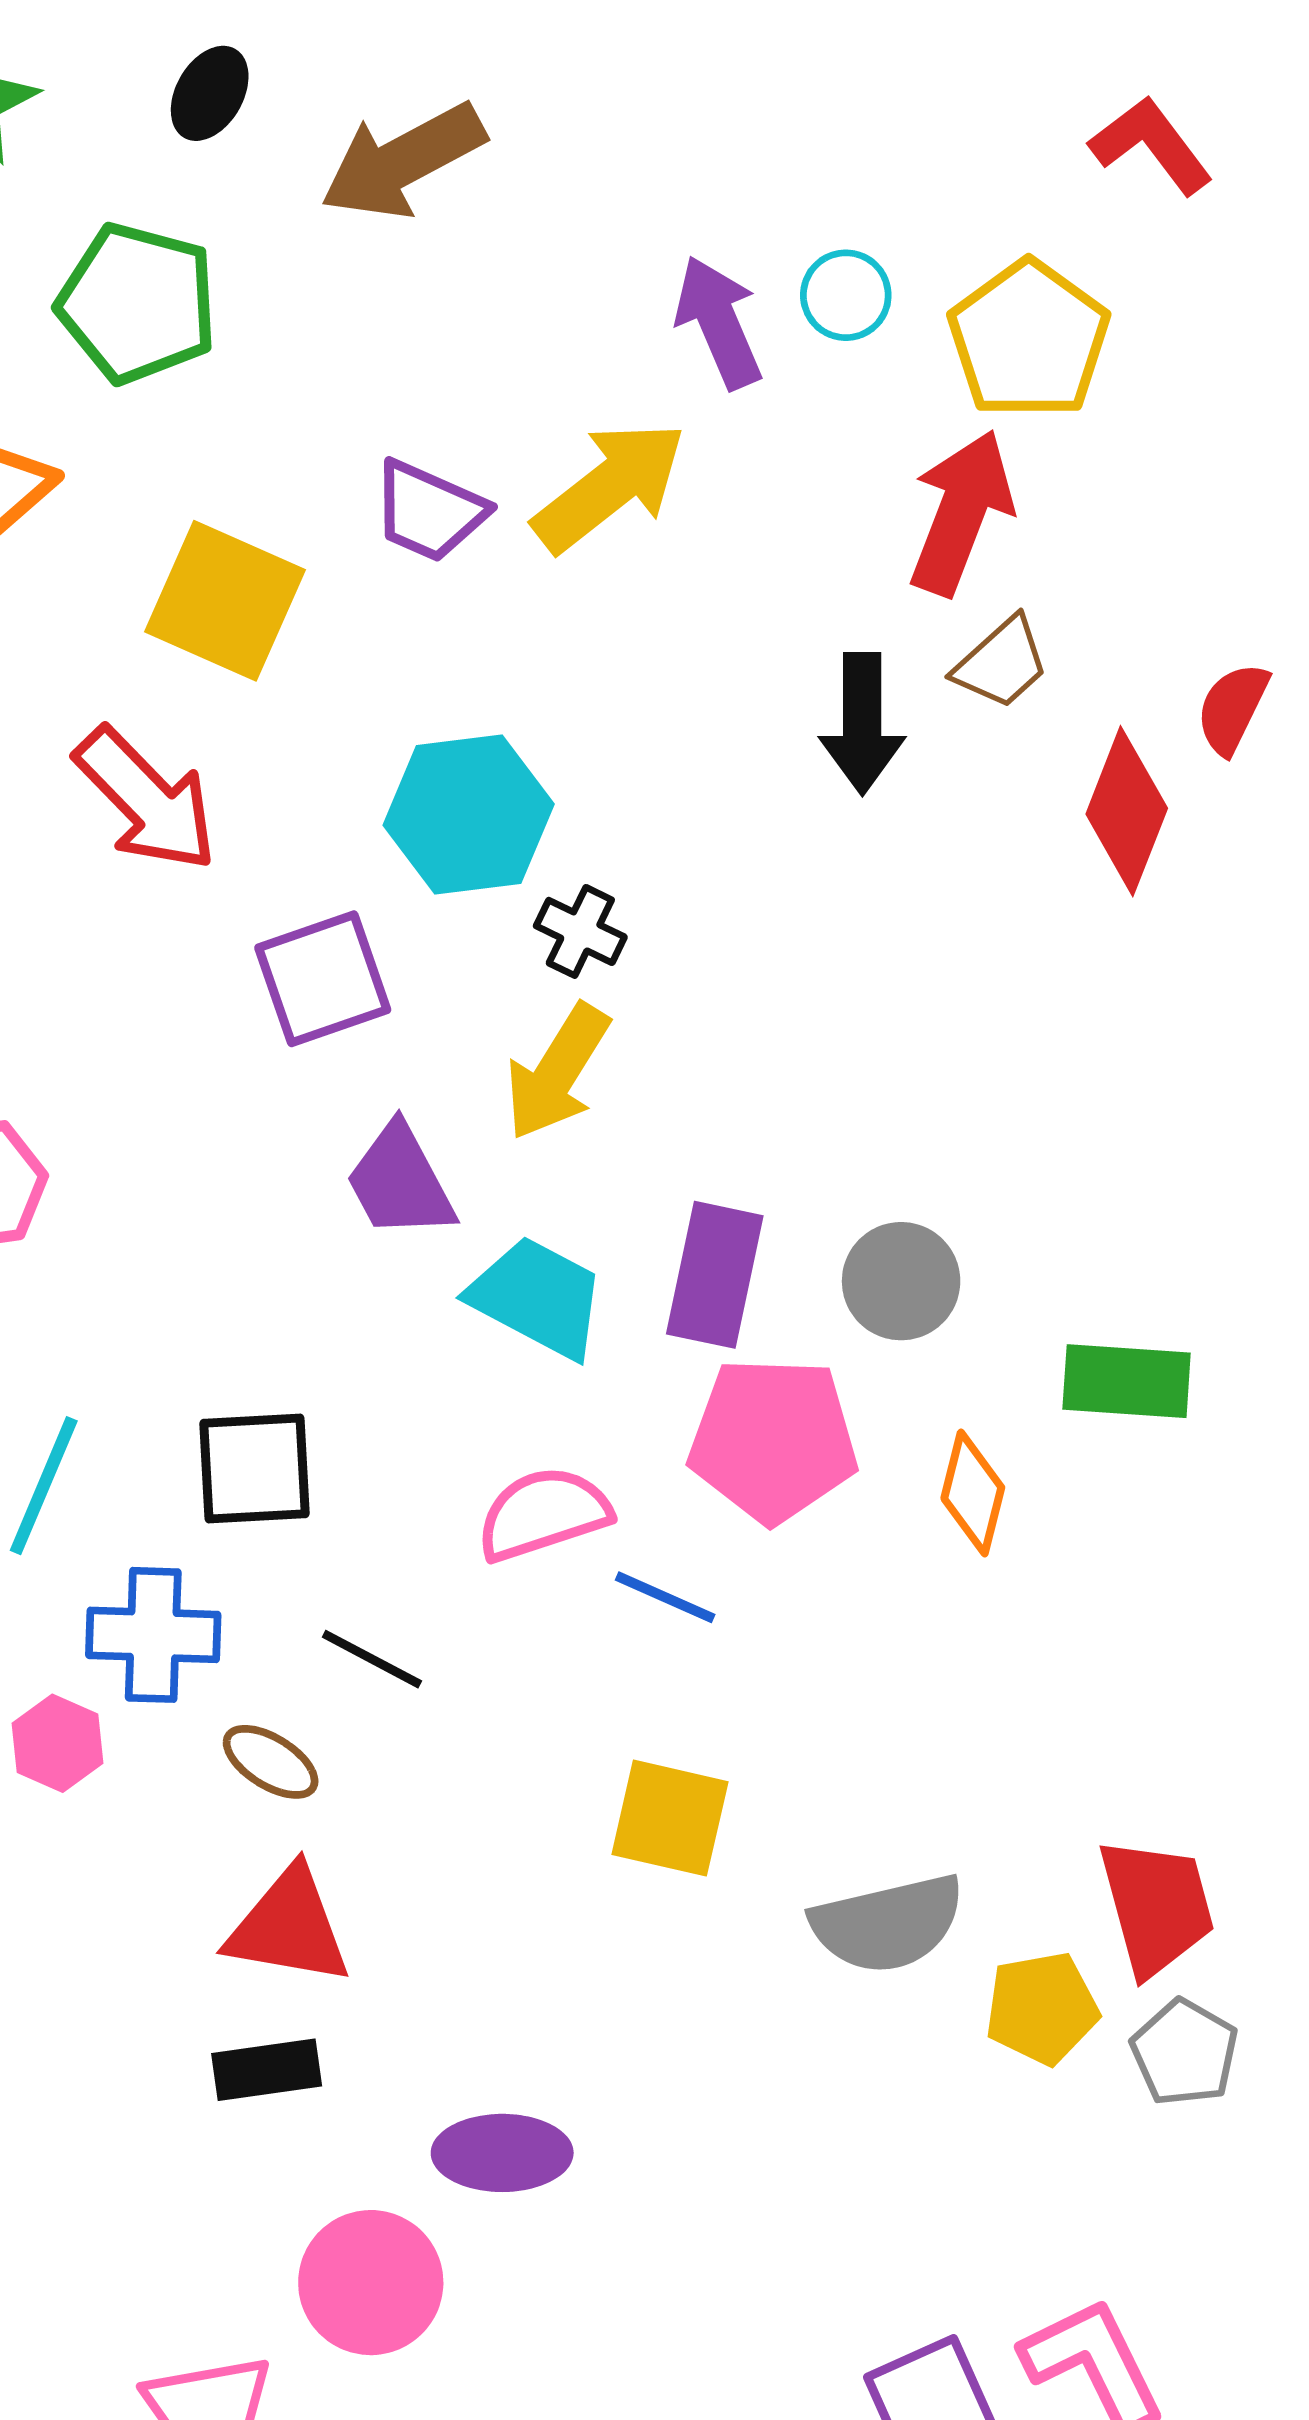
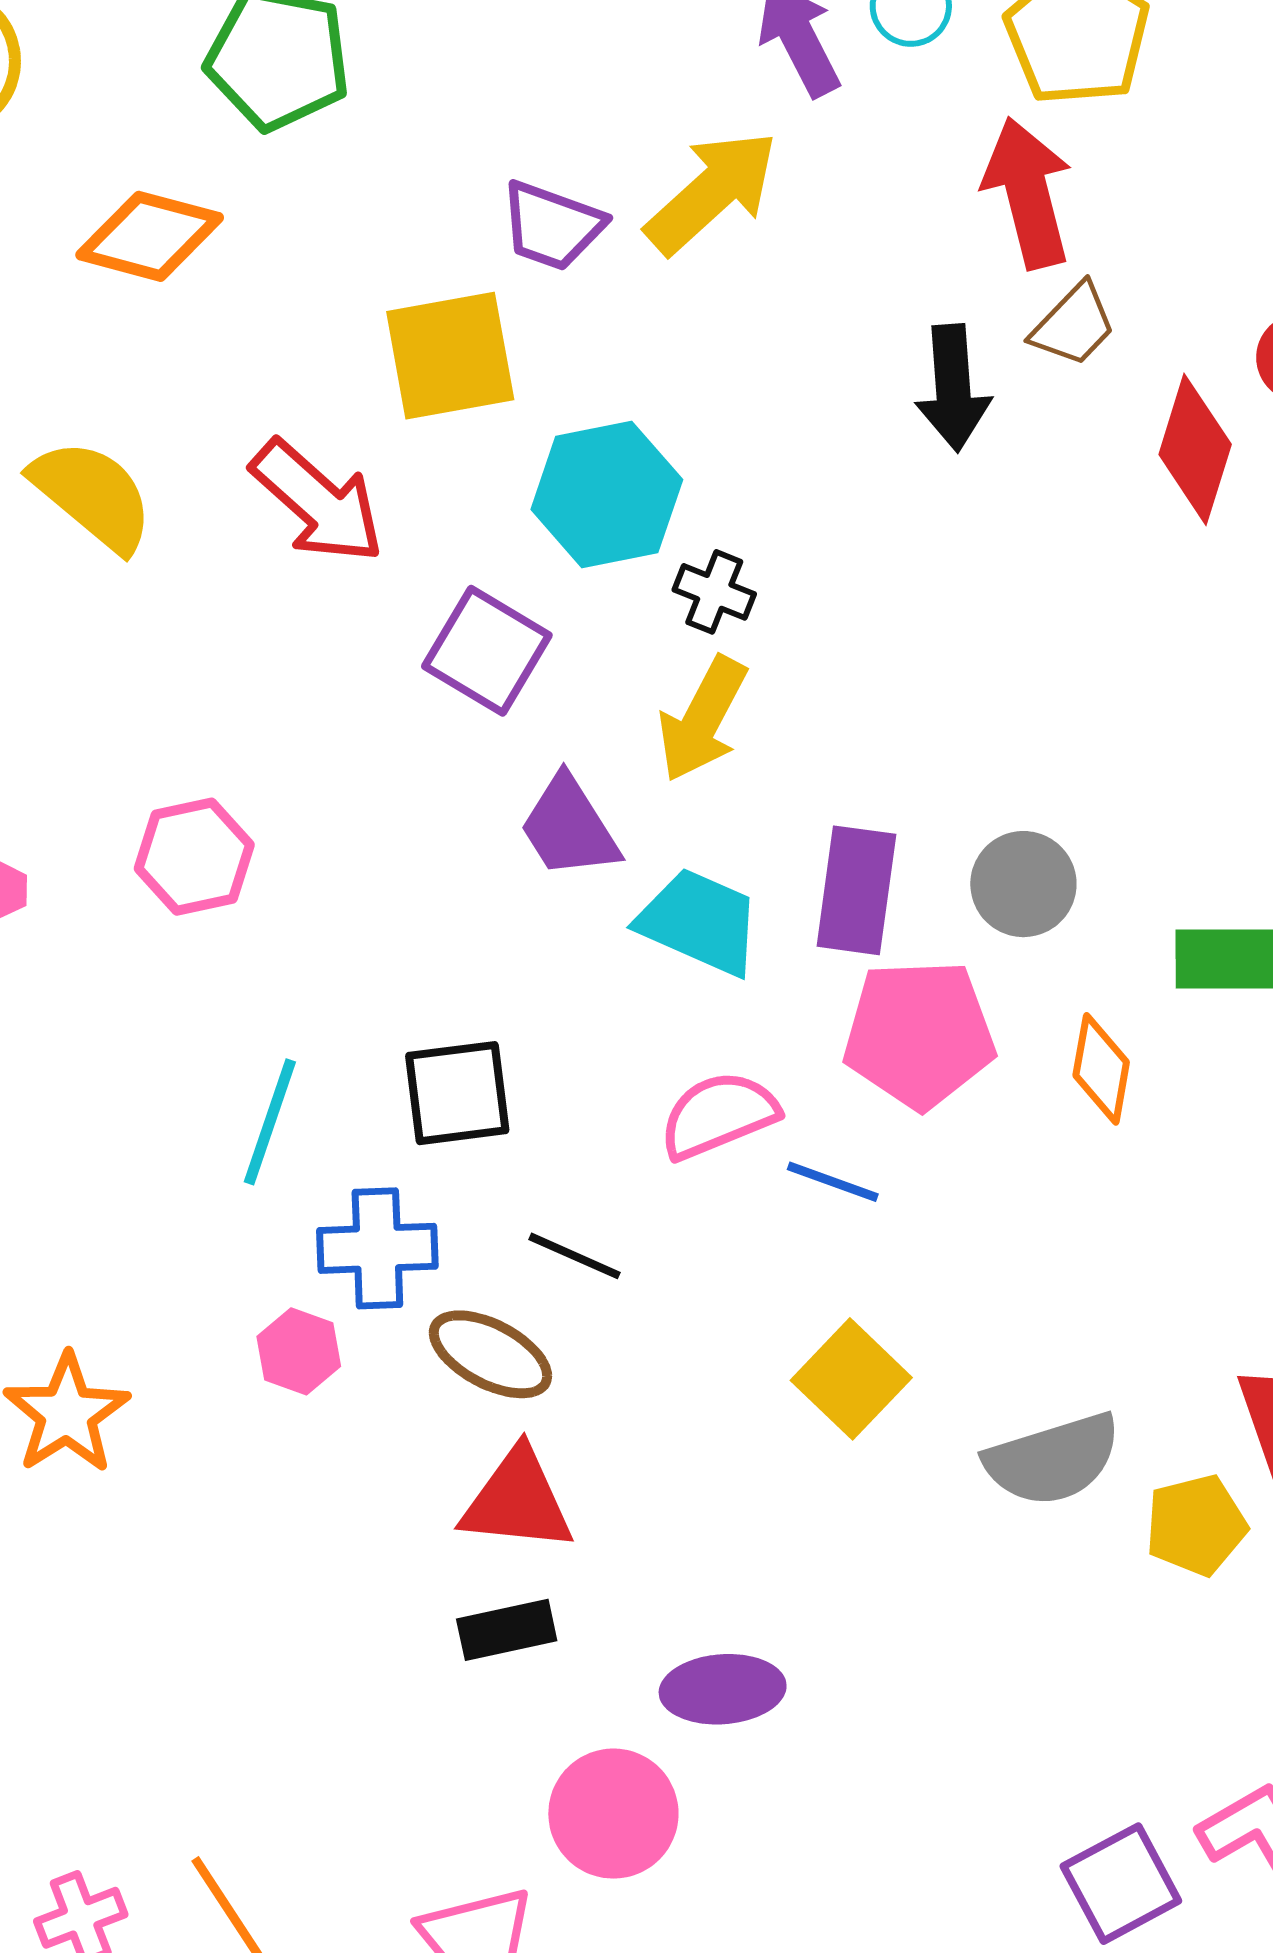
red arrow: (961, 513) -> (1028, 193), turned -31
yellow square: (225, 601) -> (450, 356), moved, turned -30
purple square: (323, 979) -> (487, 651), turned -36
brown ellipse: (271, 1762) -> (490, 1354), size x1.4
yellow square: (670, 1818) -> (851, 1379), turned 35

